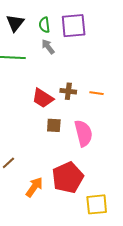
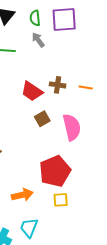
brown square: (54, 125) -> (42, 119), turned -35
orange arrow: (34, 187) -> (22, 195), moved, turned 40
yellow square: (97, 204) -> (61, 200), moved, size x0.7

